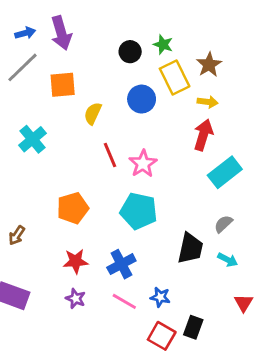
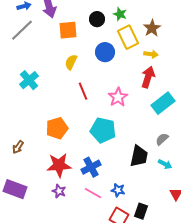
orange square: (63, 85) -> (68, 30), moved
pink star: (143, 164) -> (118, 97), moved
red star: (76, 261) -> (59, 165), size x1.4

